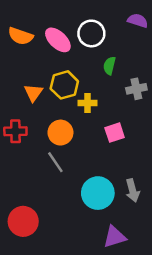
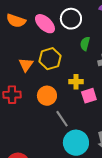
yellow cross: (88, 103) -> (76, 82), moved
gray line: (55, 162) -> (62, 119), moved

